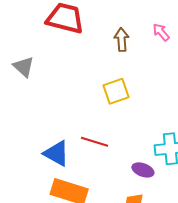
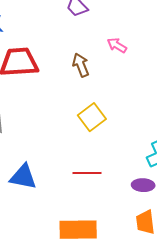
blue triangle: (56, 153) -> (23, 177), moved

